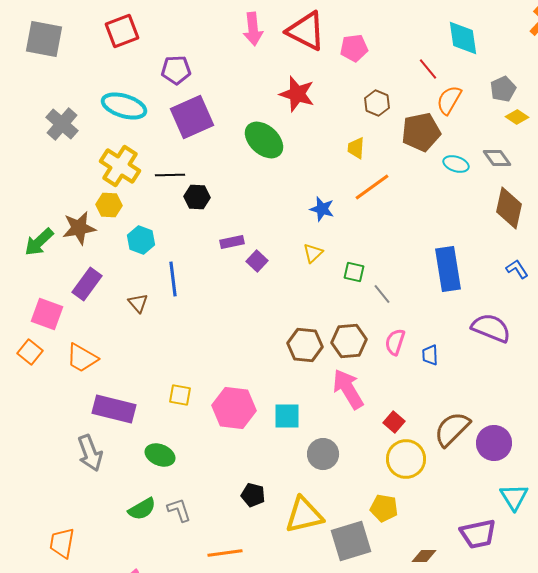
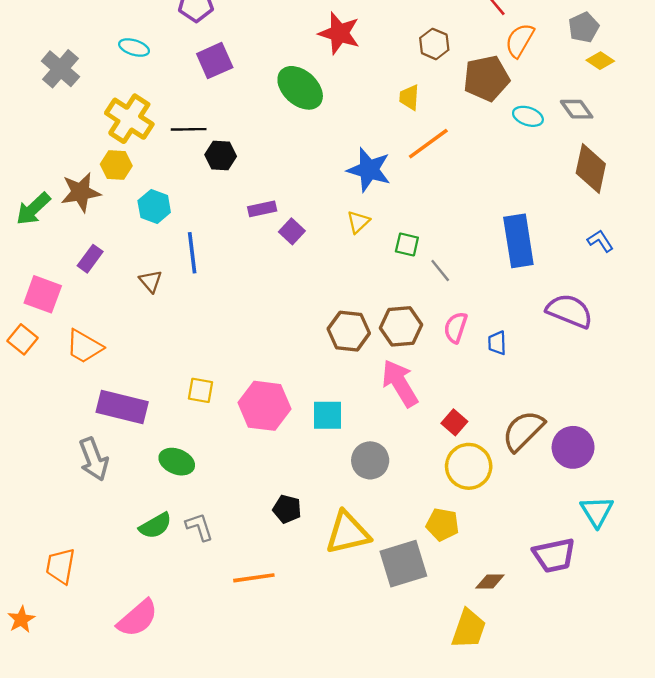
cyan ellipse: (124, 106) -> (134, 48), size x0.6
purple square: (192, 117) -> (215, 61), size x0.7
blue star: (322, 209) -> (369, 170), size x1.5
purple rectangle: (87, 284) -> (90, 259), size x0.7

